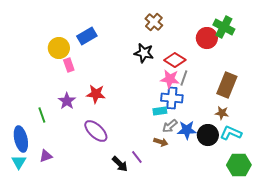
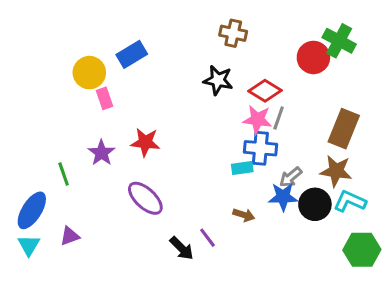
brown cross: (154, 22) -> (233, 33), turned -30
brown star: (222, 113) -> (336, 171), size x1.5
gray arrow: (170, 126) -> (291, 177), moved
blue ellipse: (21, 139) -> (32, 210), turned 45

